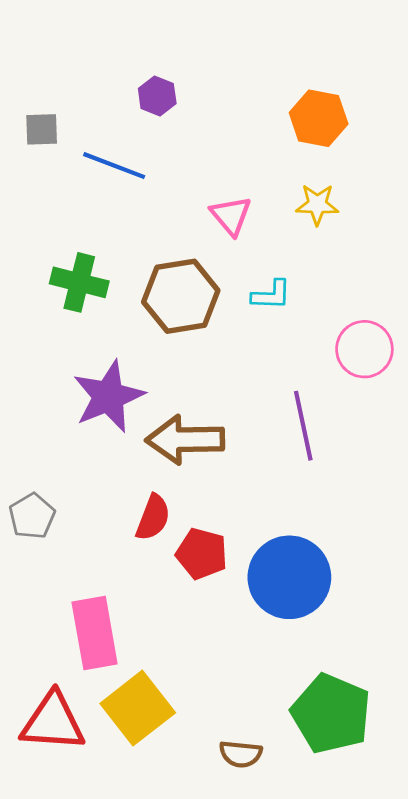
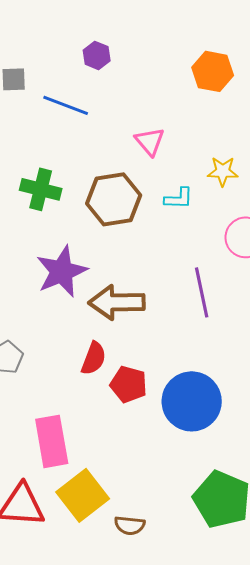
yellow star: (317, 204) -> (223, 171), moved
brown semicircle: (241, 754) -> (130, 525), moved

